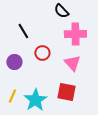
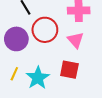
red circle: (42, 53) -> (45, 30), size x1.6
purple circle: (14, 62) -> (16, 39), size x1.5

